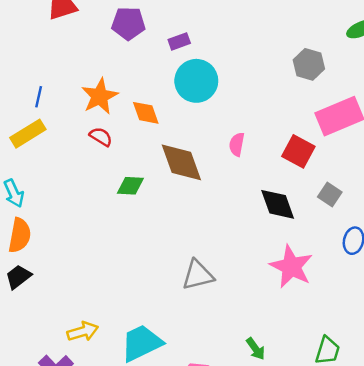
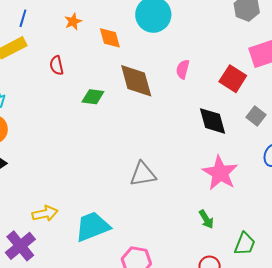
orange star: (100, 96) -> (73, 22), size x0.6
red semicircle: (101, 137) -> (57, 65), moved, turned -138
green arrow: (256, 349) -> (206, 219), moved

